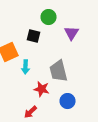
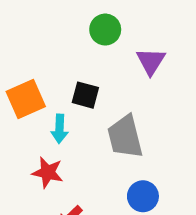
black square: (34, 36) -> (85, 95), moved
red star: (42, 89) -> (48, 172), moved

